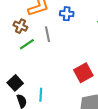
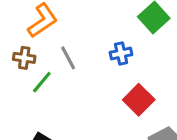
blue cross: (67, 14) -> (121, 54), moved

